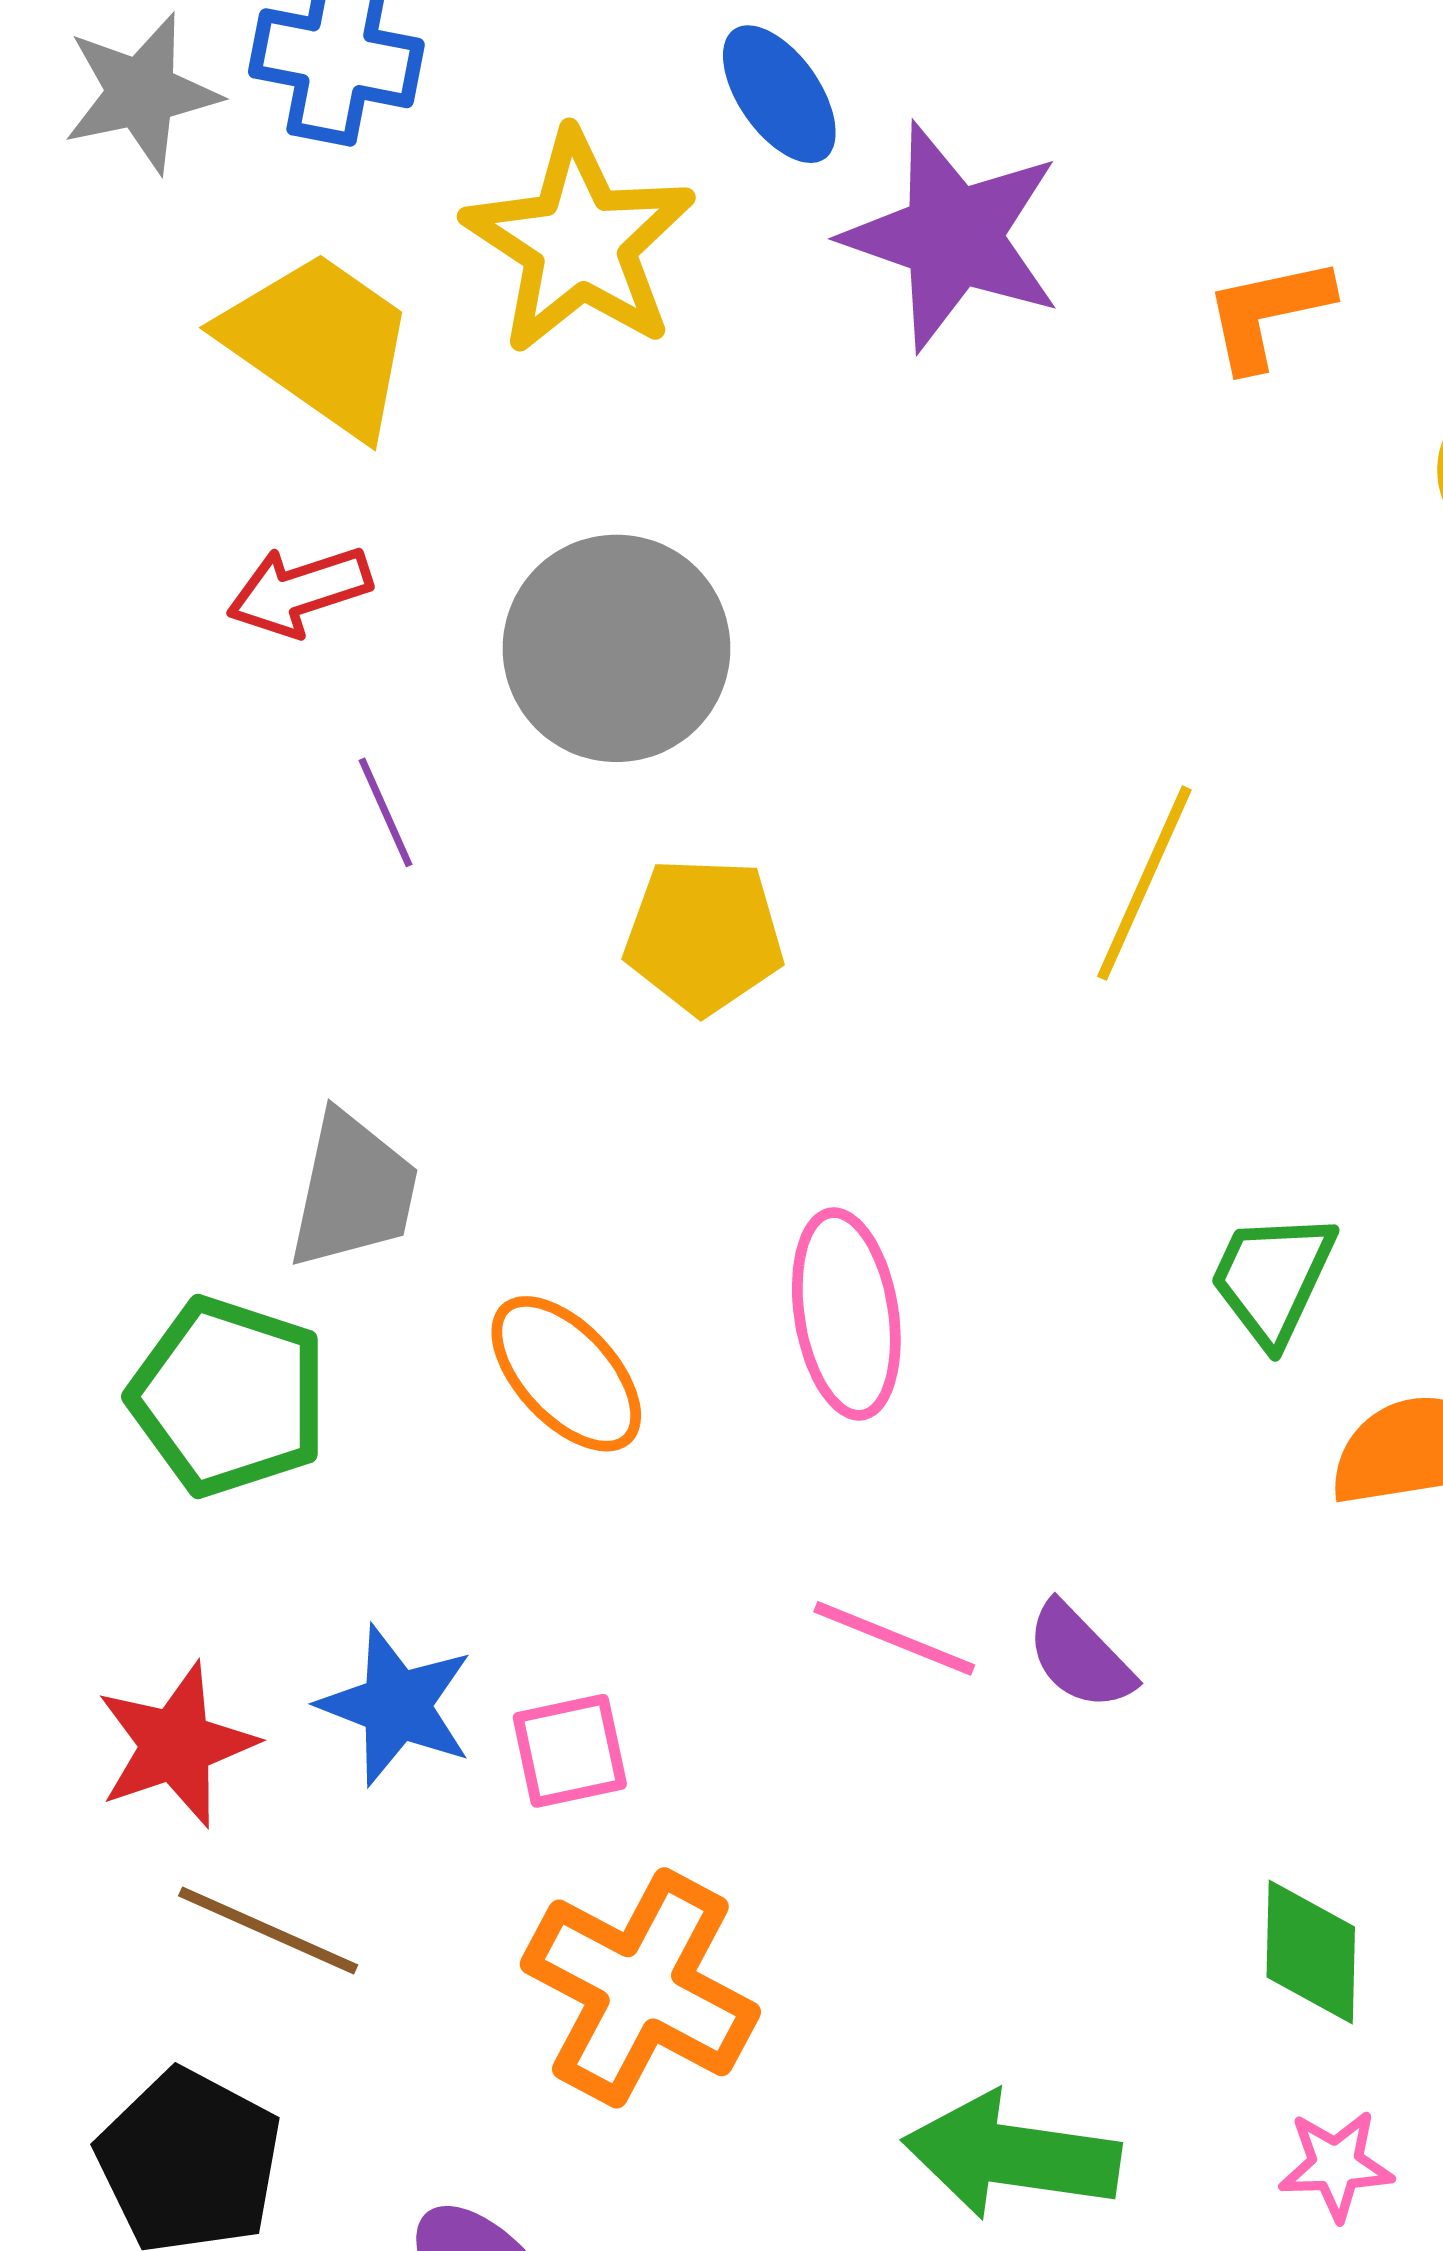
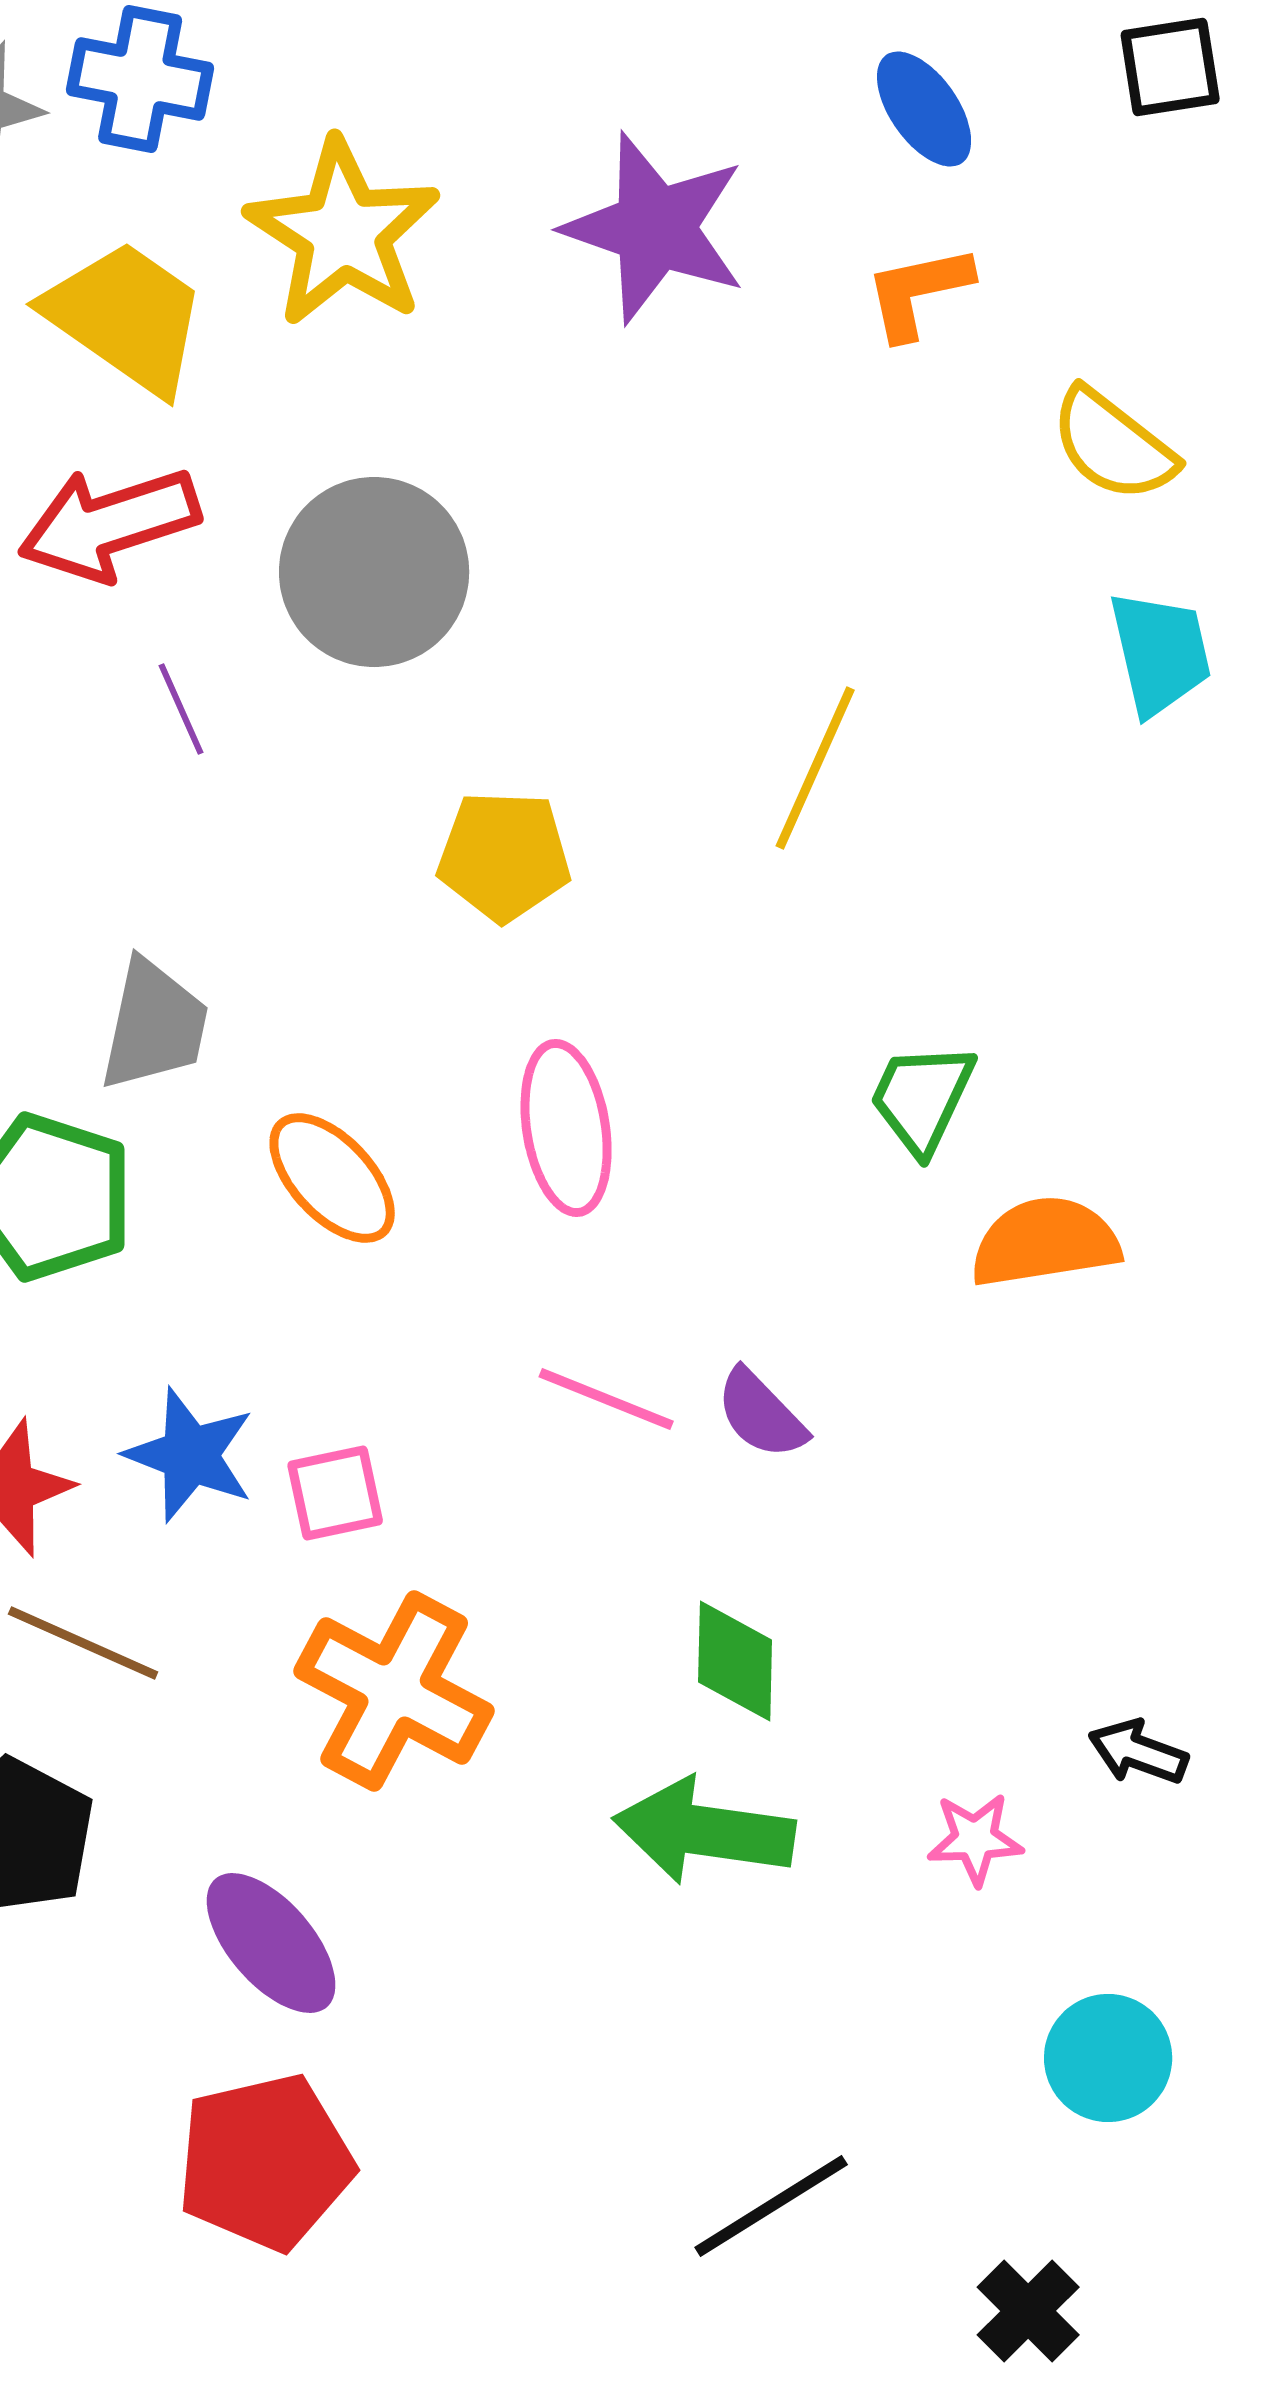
blue ellipse: (779, 94) -> (924, 109), moved
red arrow: (299, 591) -> (109, 524), size x1.5
yellow pentagon: (704, 936) -> (504, 856), moved
green diamond: (1311, 1952) -> (735, 1661), moved

